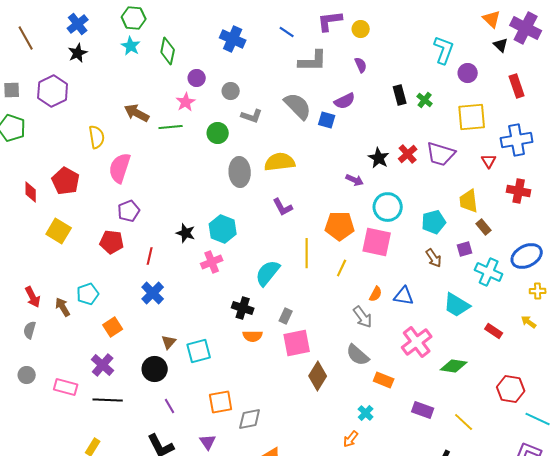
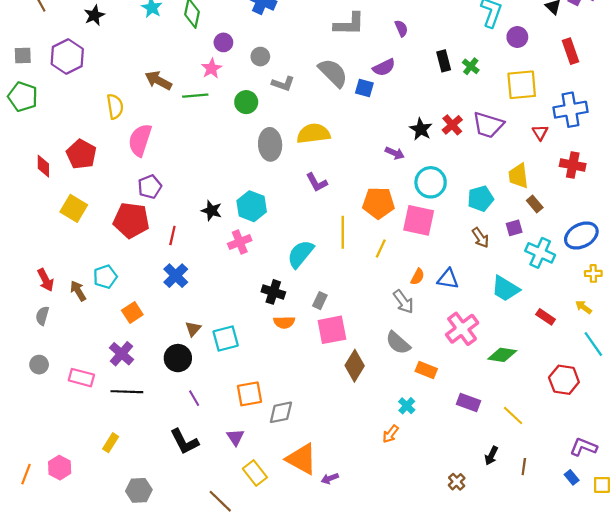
red pentagon: (112, 242) -> (131, 220), size x1.4
cyan line: (538, 419) -> (593, 344), moved, turned 30

